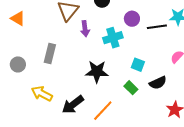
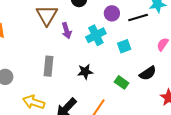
gray rectangle: (50, 54) -> (49, 66), moved
cyan square: (138, 65) -> (124, 46), moved, turned -32
black star: (97, 72) -> (85, 72), size x0.7

